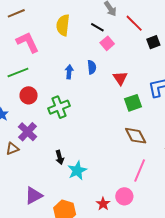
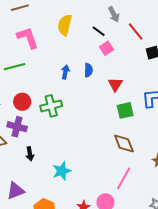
red circle: (29, 95) -> (22, 102), moved
purple cross: (28, 132) -> (17, 127), turned -36
black arrow: (60, 157) -> (30, 154), moved

